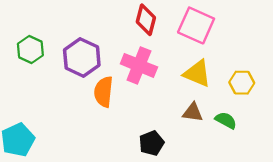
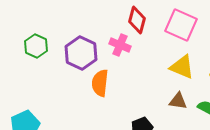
pink cross: (139, 65) -> (120, 45), moved, size x0.7

